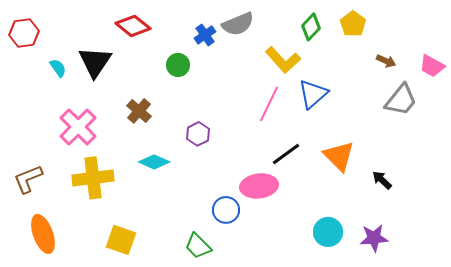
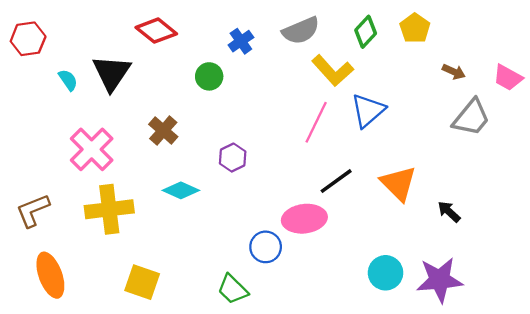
gray semicircle: (238, 24) -> (301, 31), moved
purple star: (374, 238) -> (440, 280), size x1.4

